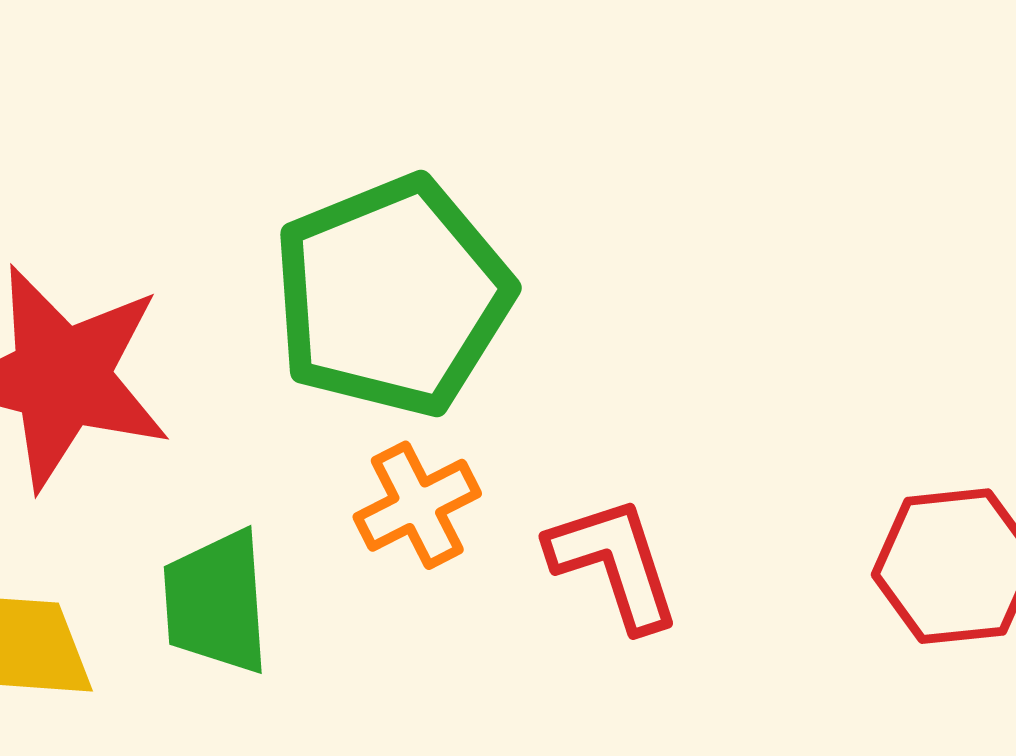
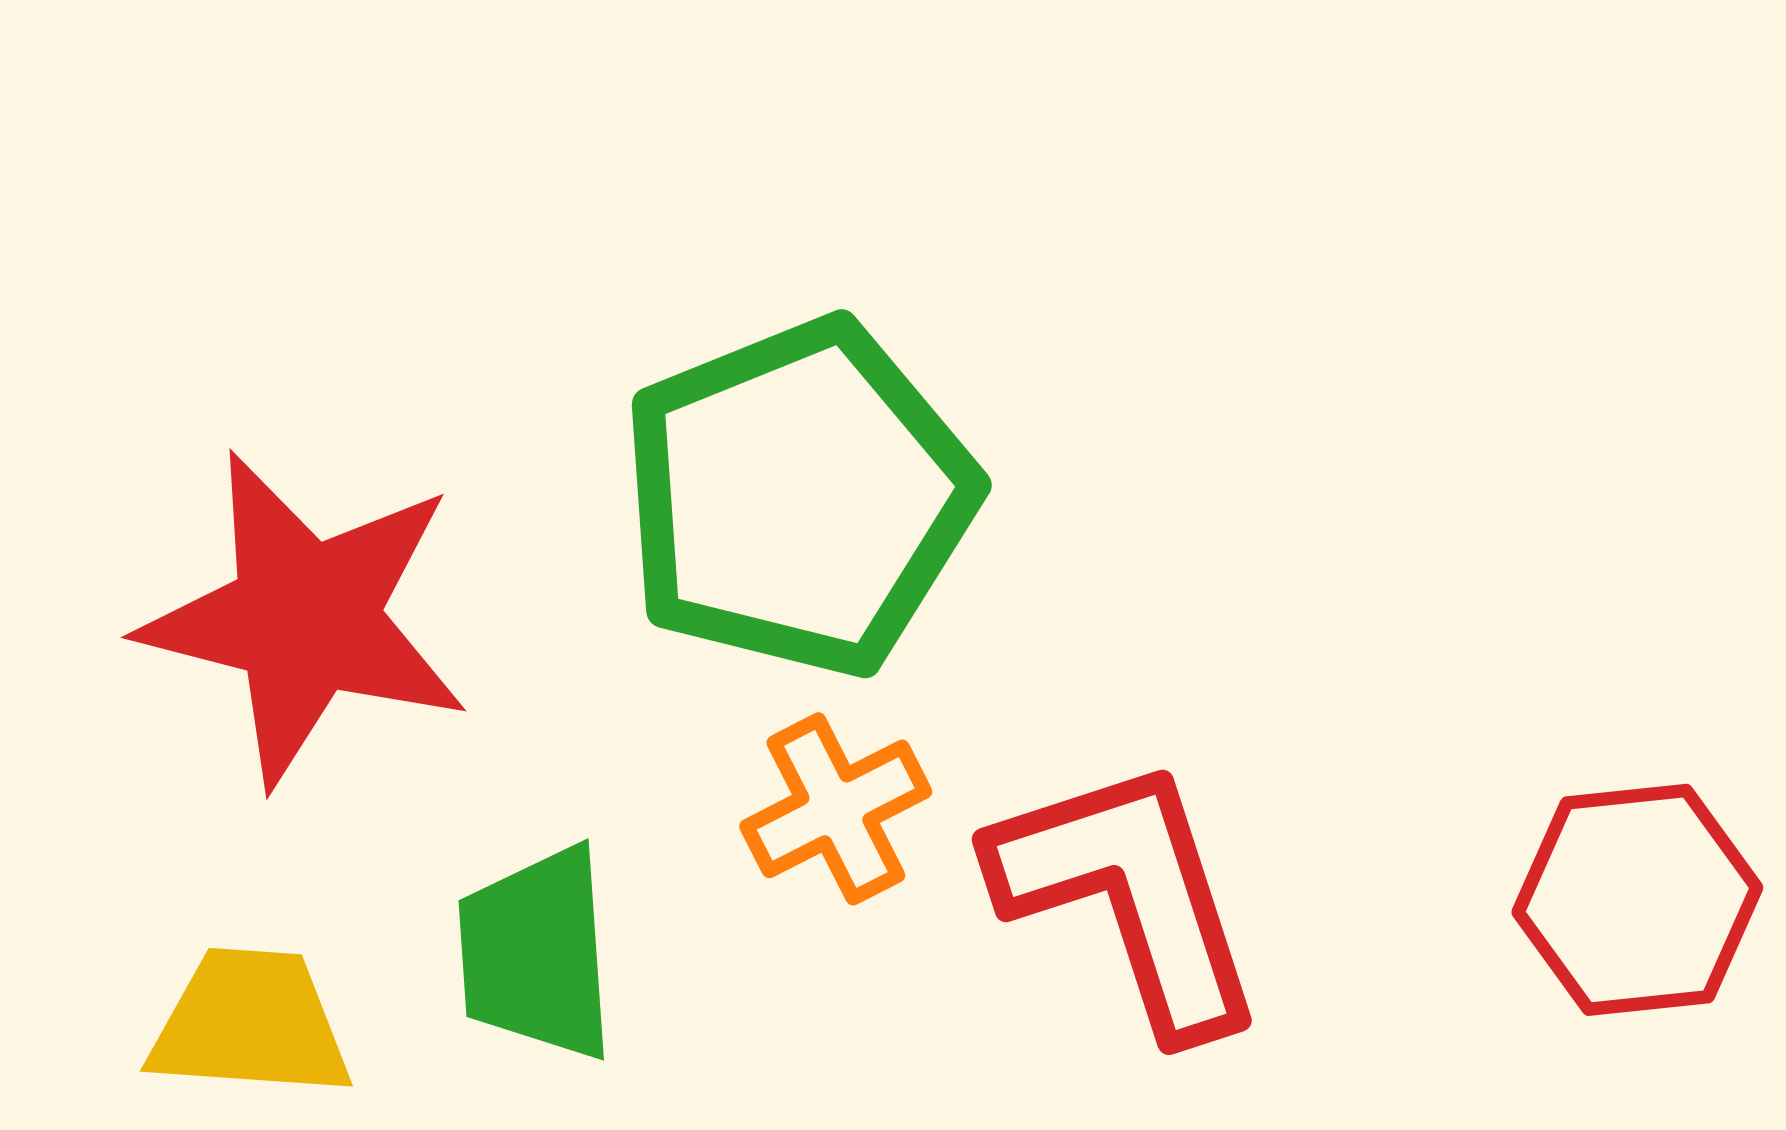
red L-shape: (614, 563) -> (1129, 895), size x1.4

